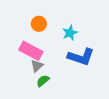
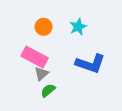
cyan star: (70, 33) -> (78, 27), moved

